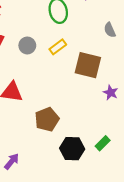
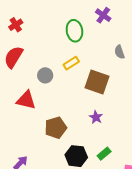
gray circle: (27, 45) -> (45, 75), moved
purple star: (111, 93) -> (96, 117), moved

